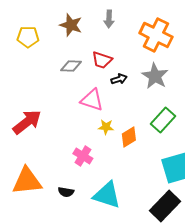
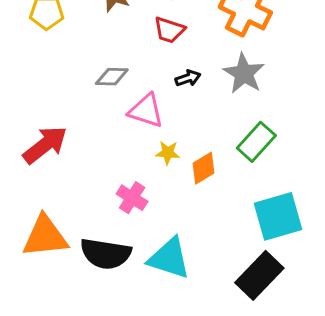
red trapezoid: (102, 60) -> (169, 30), moved
gray diamond: (71, 66) -> (112, 77), moved
black semicircle: (66, 192) -> (106, 254), size x2.0

